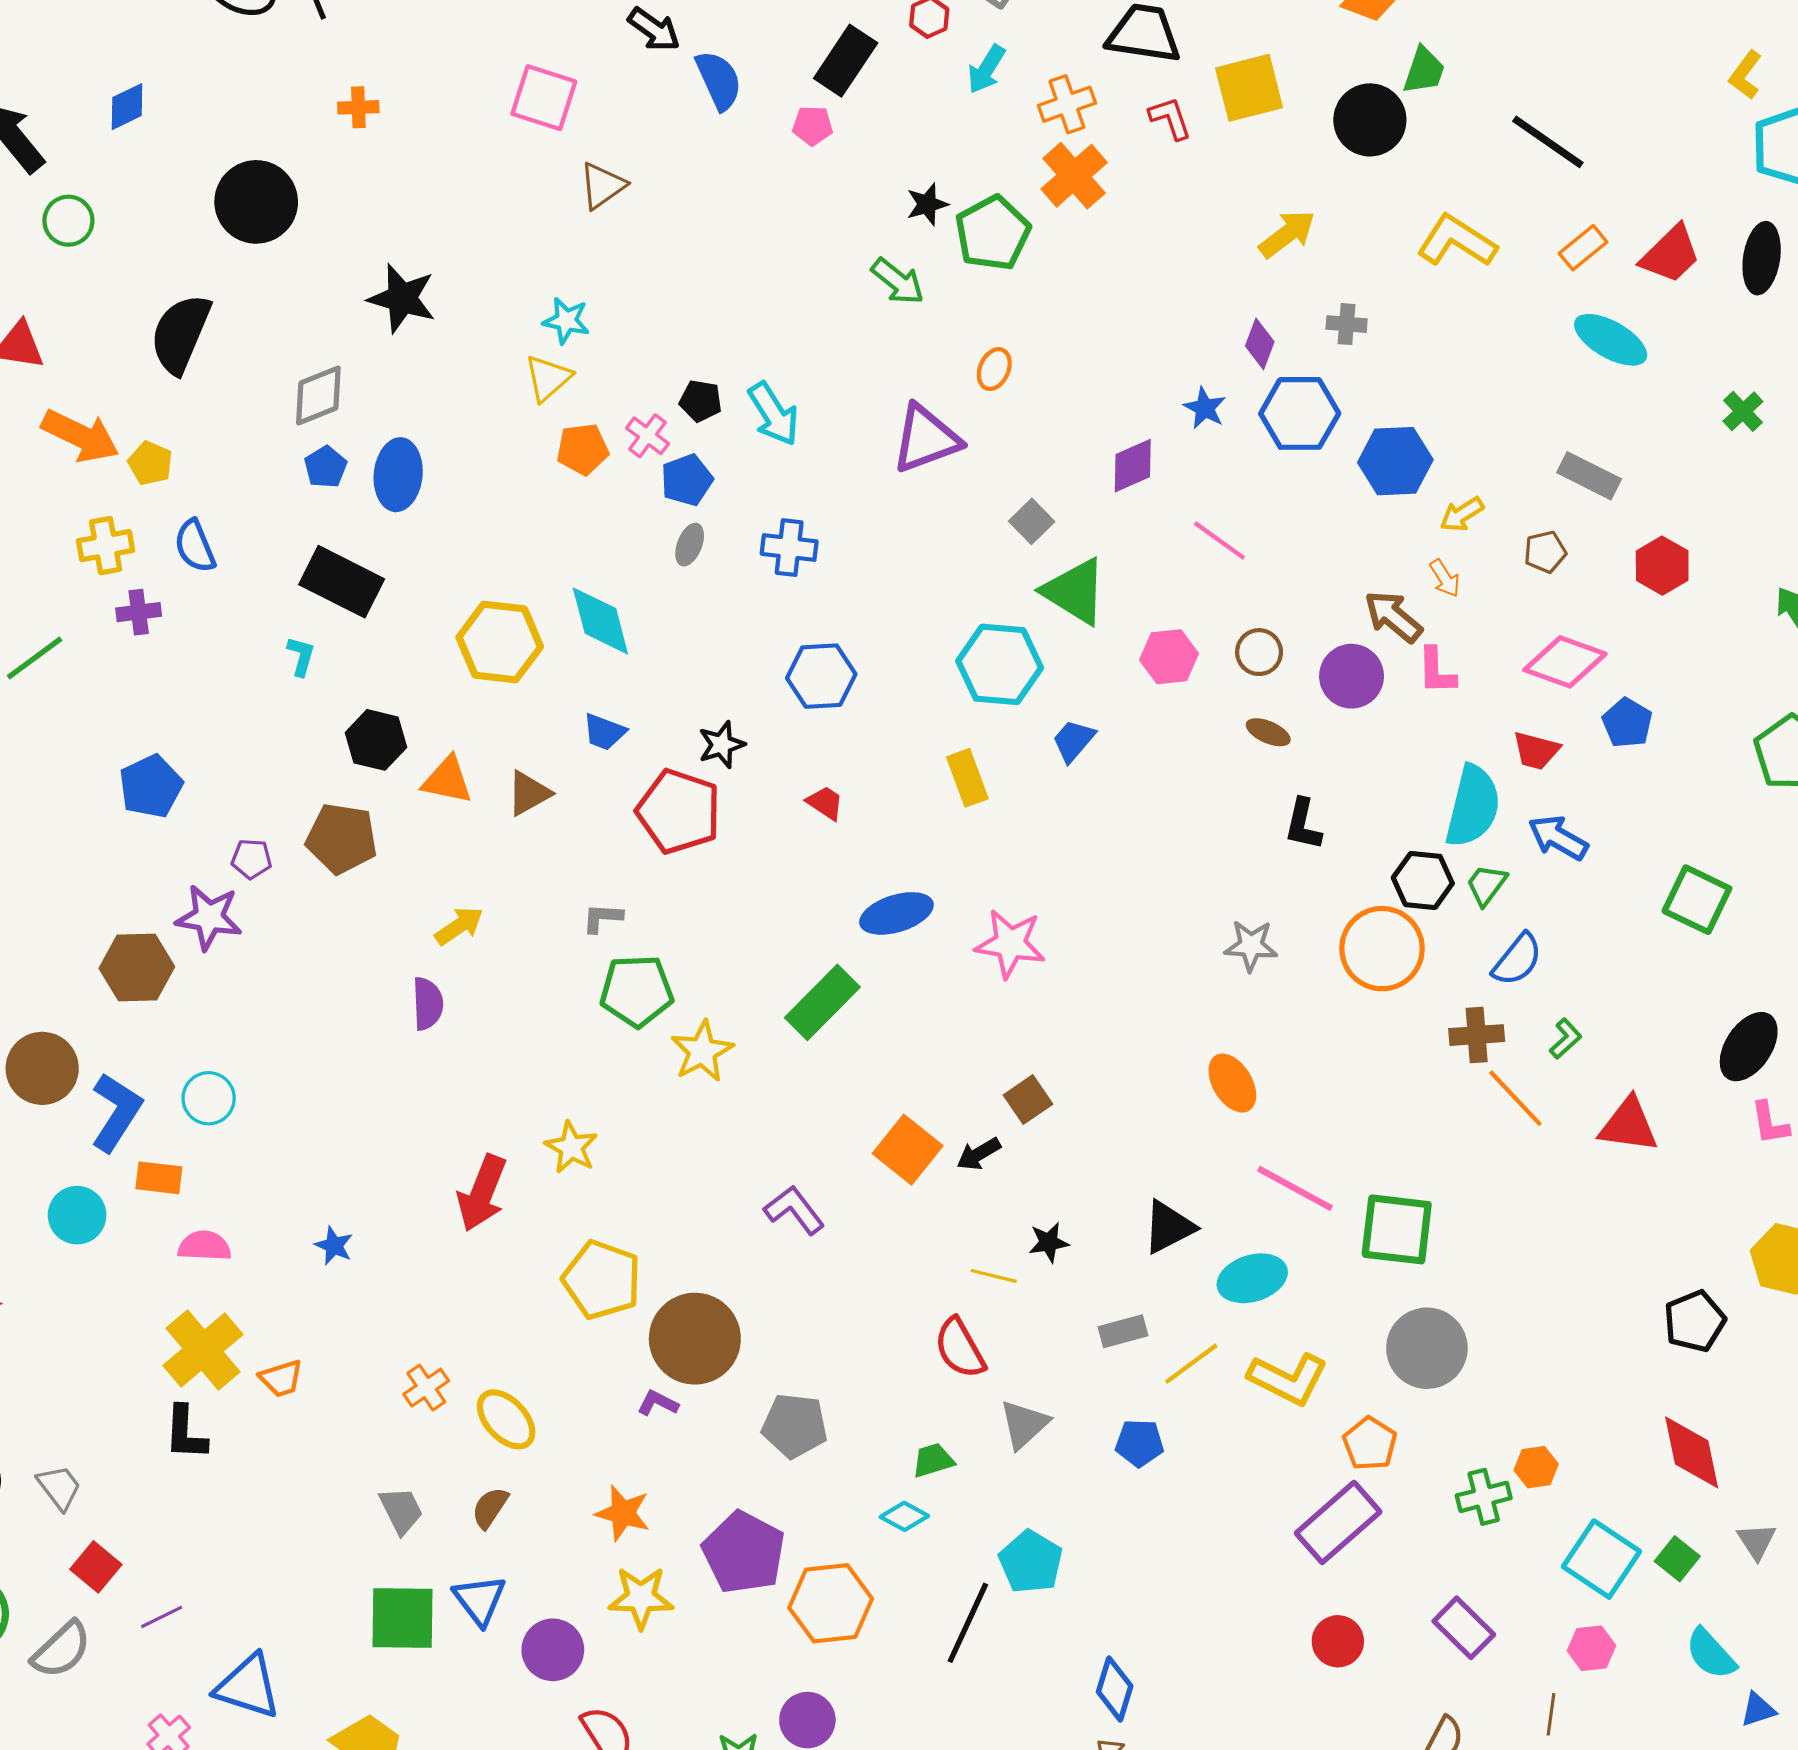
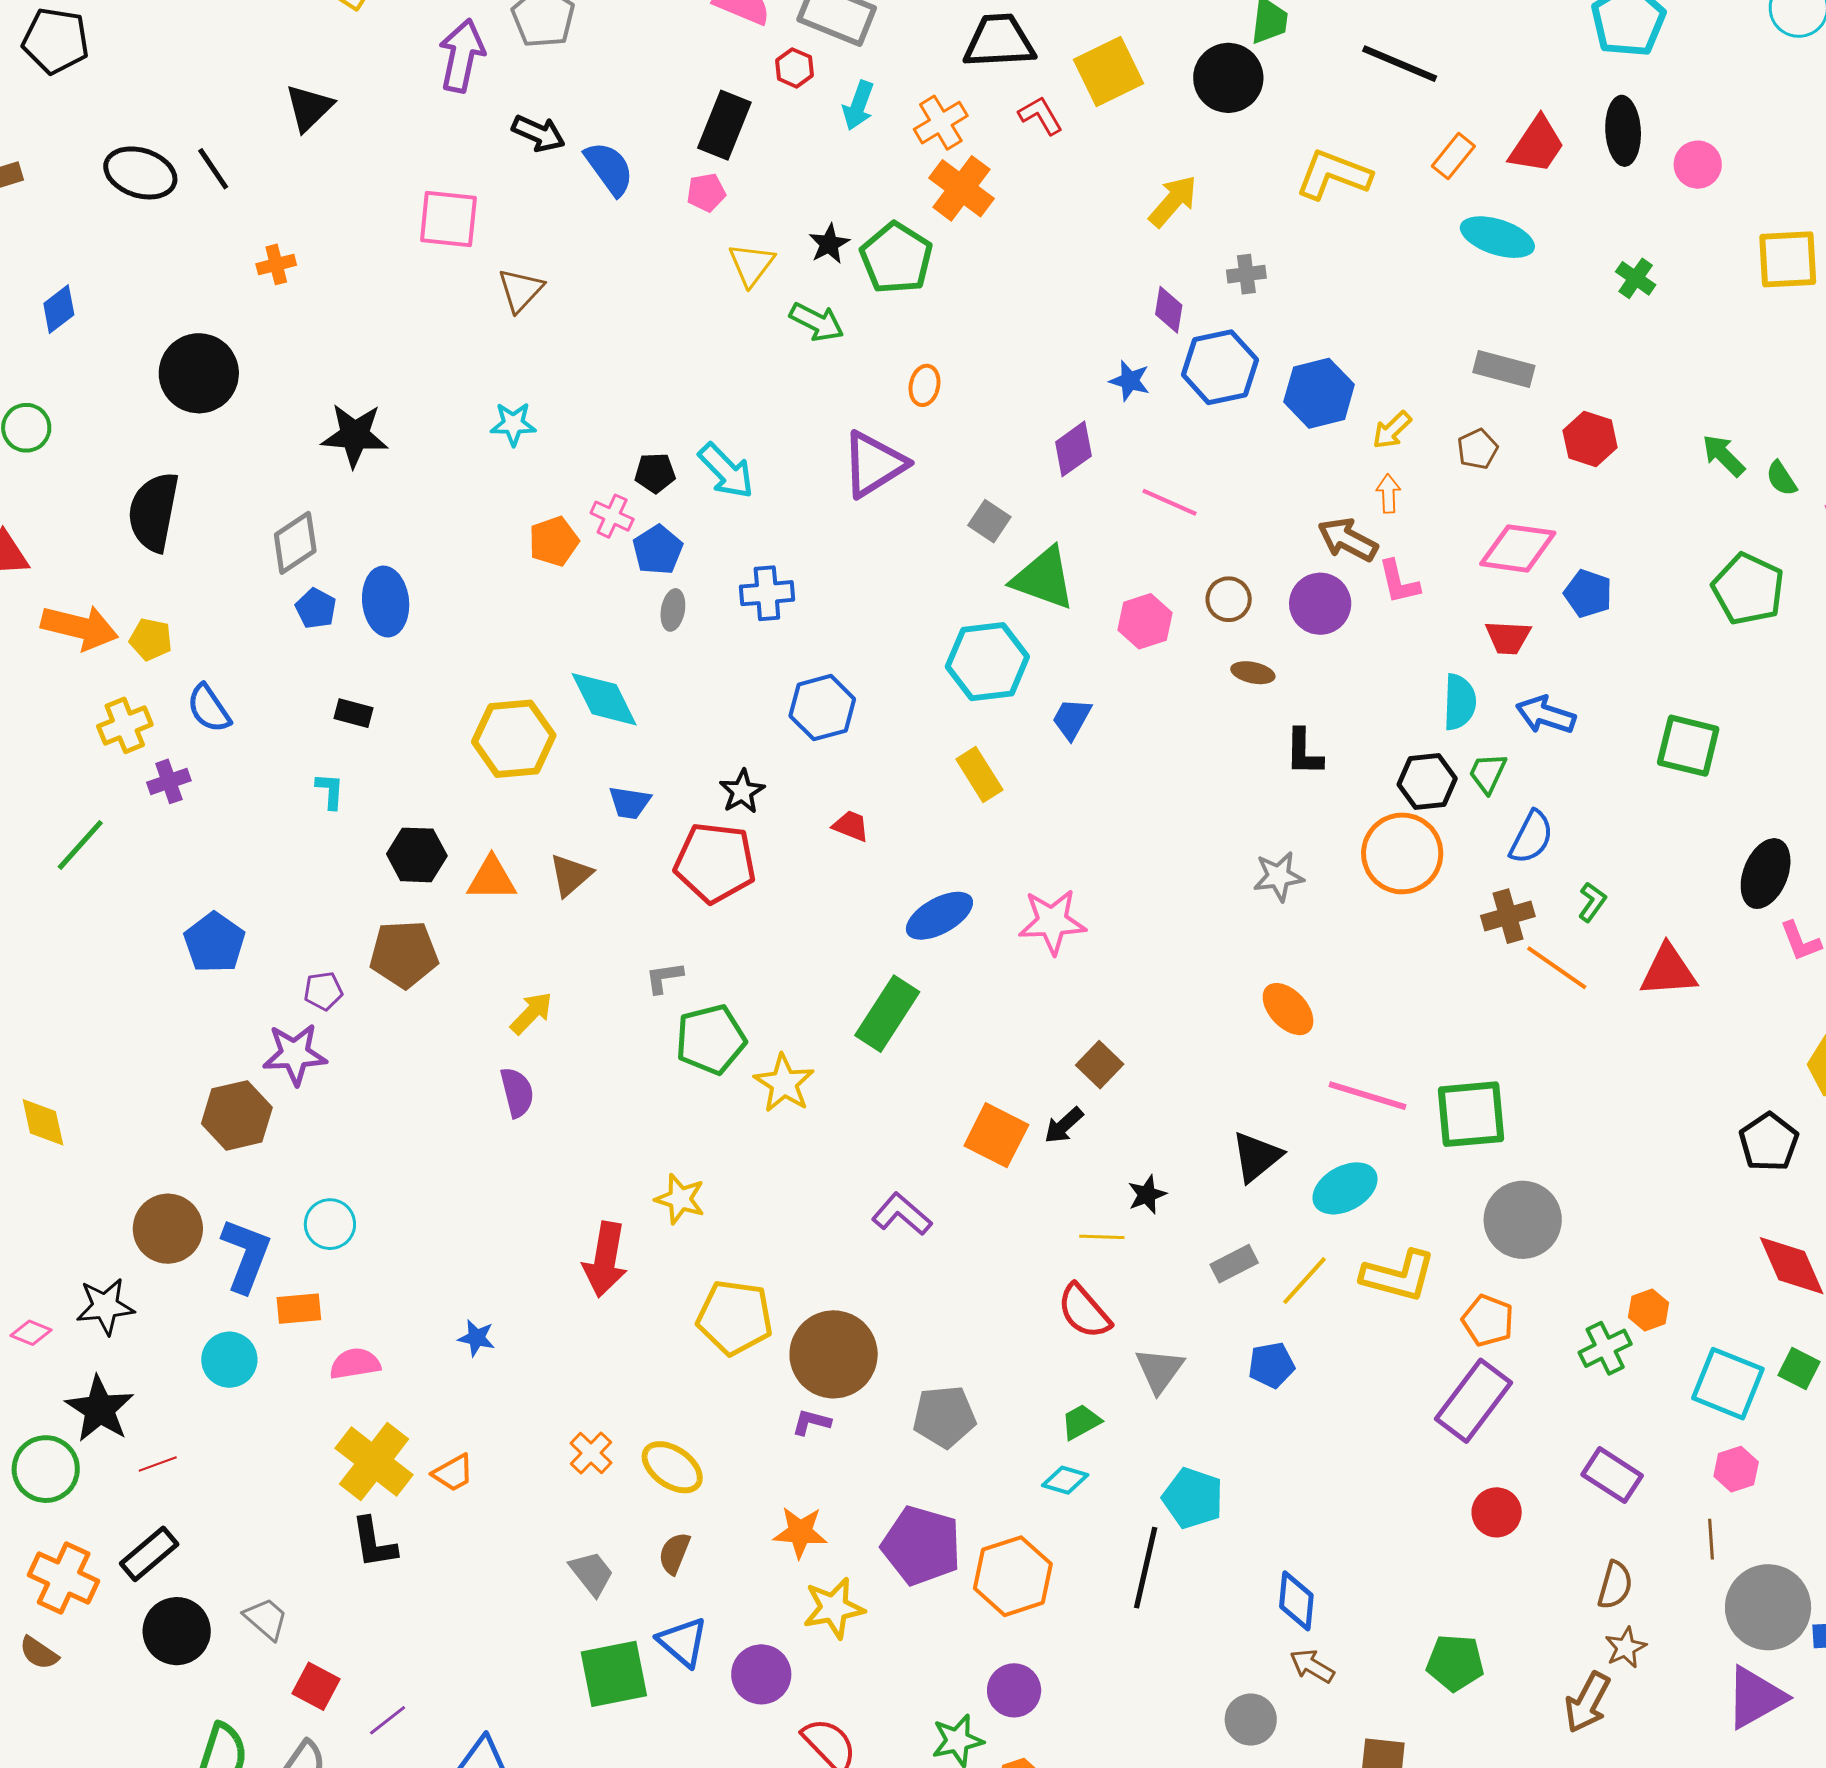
yellow triangle: (548, 378) -> (751, 264), moved
orange arrow: (1445, 578) -> (1388, 494), turned -138
black rectangle: (342, 582) -> (353, 713), size x0.5
cyan semicircle: (1473, 806) -> (1460, 702), size x0.7

